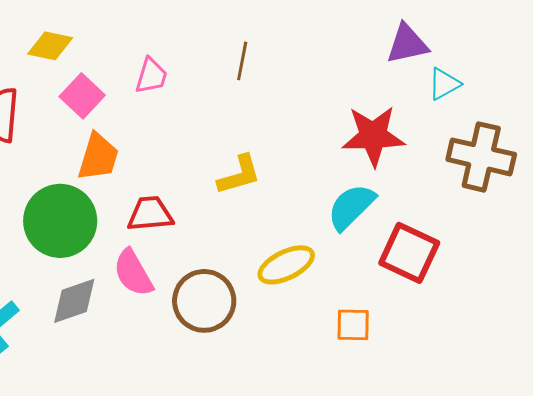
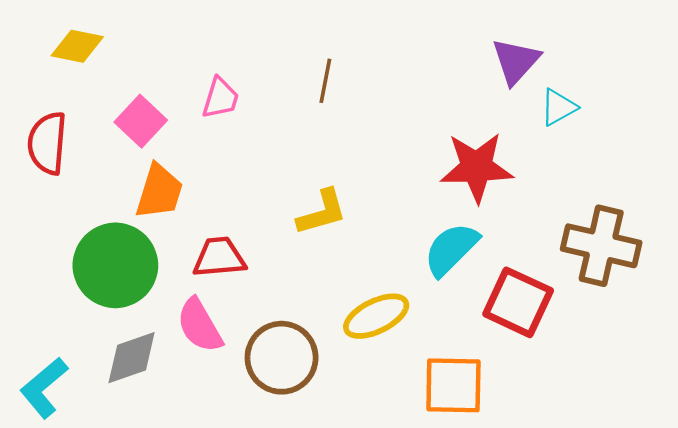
purple triangle: (407, 44) -> (516, 61), turned -36
yellow diamond: (50, 46) -> (77, 46), moved
brown cross: (481, 157) -> (601, 246), moved
orange square: (353, 325) -> (453, 385), size x1.5

